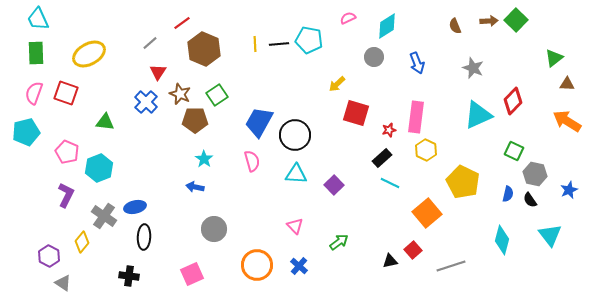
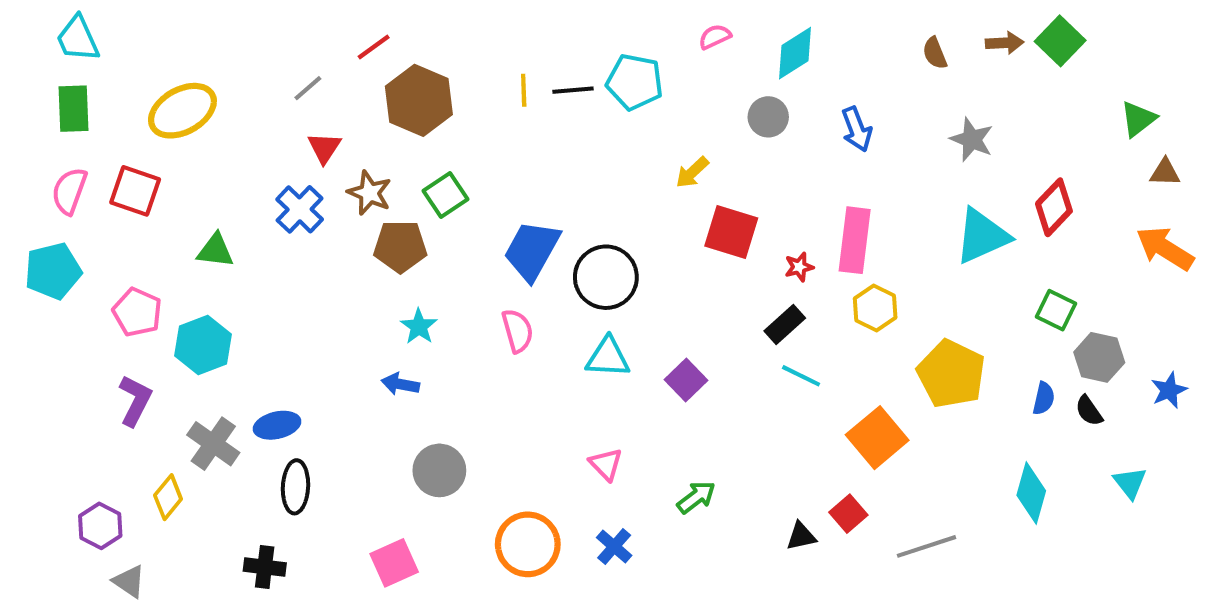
cyan triangle: (550, 235) -> (1130, 483), size x0.7

